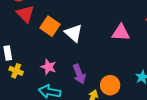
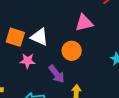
pink star: (49, 67) -> (28, 61), moved
orange circle: (110, 85) -> (72, 51), moved

